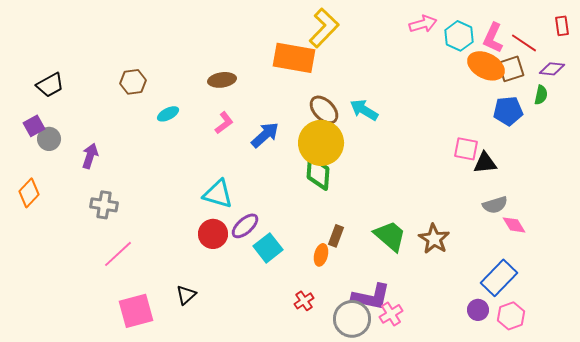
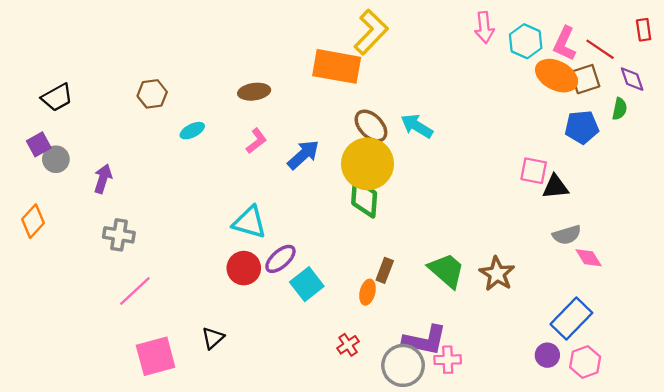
pink arrow: (423, 24) -> (484, 27), turned 100
purple diamond: (552, 69) -> (632, 79), turned 65
pink cross: (391, 314) -> (448, 360), turned 30

